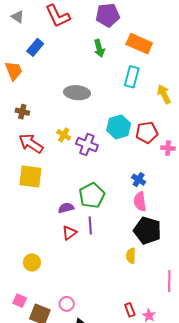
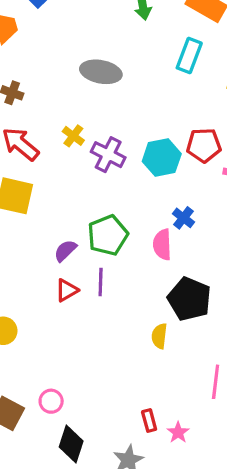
cyan hexagon: (119, 127) -> (162, 158), moved
pink semicircle: (140, 202) -> (162, 245), moved
purple semicircle: (66, 208) -> (65, 251), turned -35

